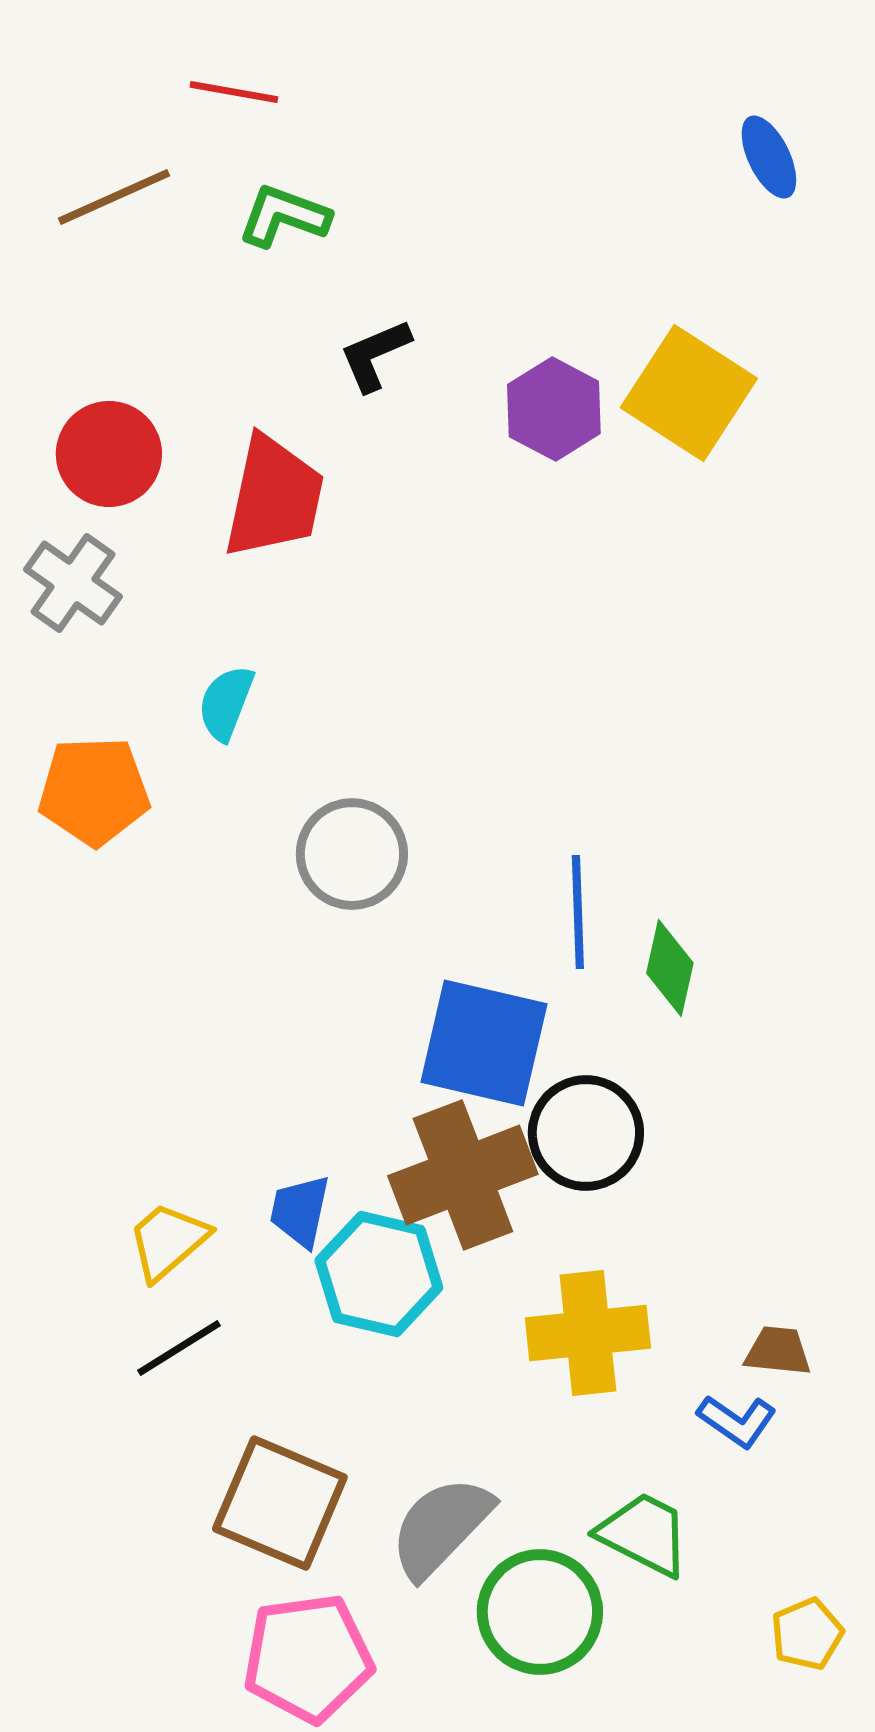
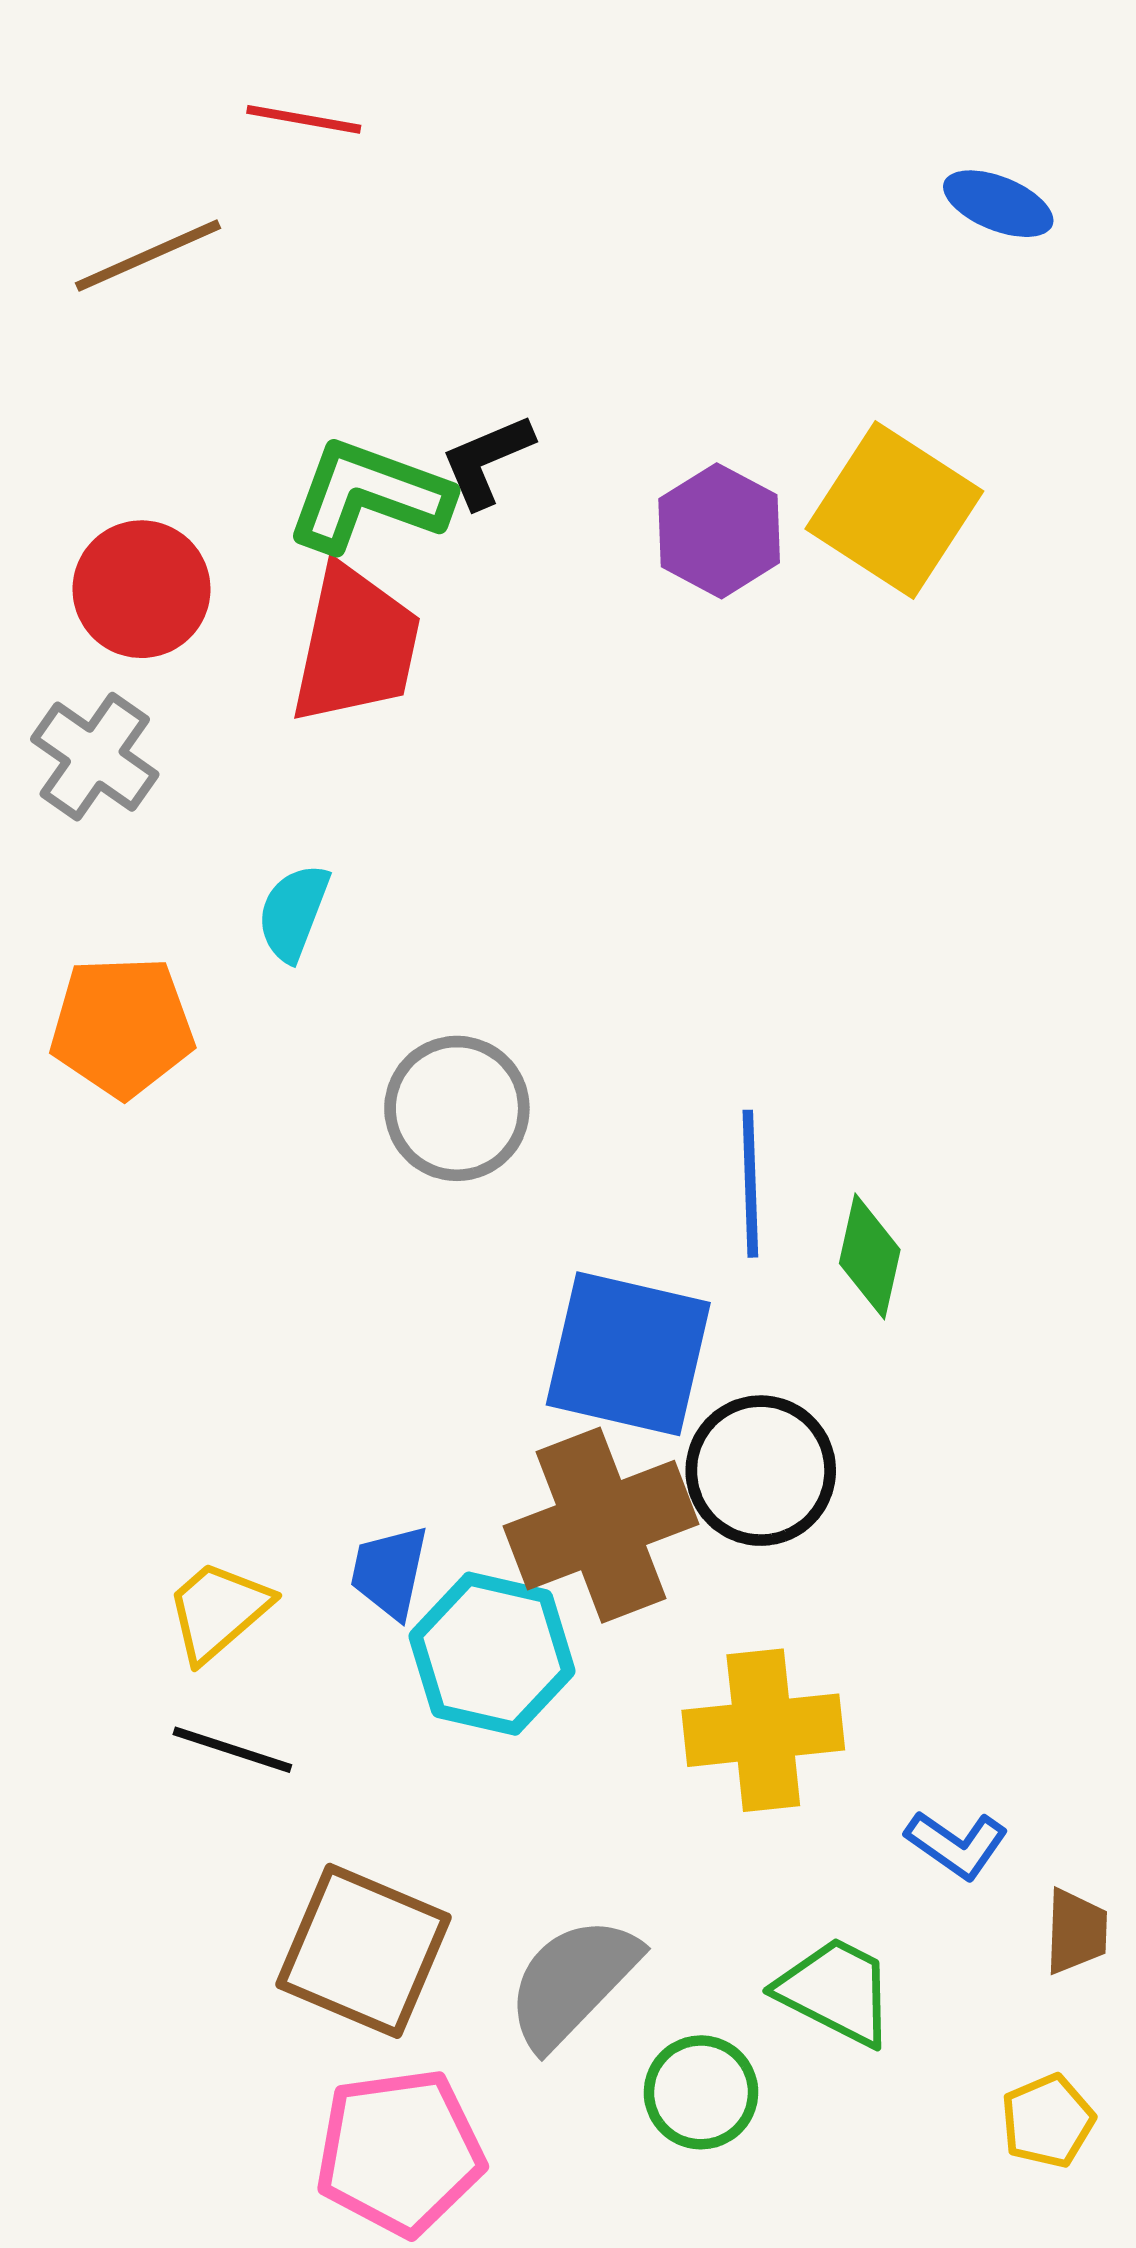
blue ellipse: (769, 157) -> (998, 204), turned -42
green L-shape: (284, 216) -> (369, 496), moved, size x1.4
black line: (179, 1348) -> (232, 1750), turned 50
brown trapezoid: (778, 1351) -> (1076, 1931), moved, turned 86
green circle: (540, 1612) -> (701, 2092), size x0.7

